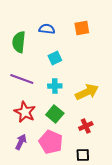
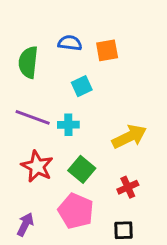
orange square: (82, 28) -> (107, 50), moved
cyan cross: (55, 86) -> (68, 125), moved
purple arrow: (21, 142) -> (25, 224), moved

